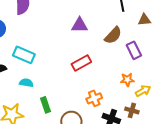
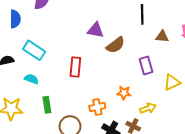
brown semicircle: (113, 35) -> (115, 45), moved
red rectangle: (81, 63) -> (75, 67), moved, turned -66
orange star: (127, 80) -> (124, 93), moved

